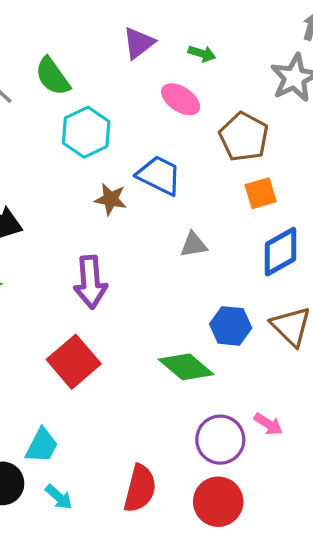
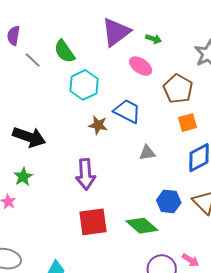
purple triangle: (139, 43) -> (116, 32), size x1.5
red square: (74, 362) -> (93, 222), moved, turned 32

